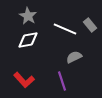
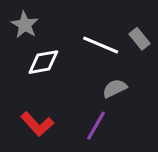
gray star: (28, 16) -> (25, 25), moved
purple line: (62, 81) -> (96, 126), turned 48

